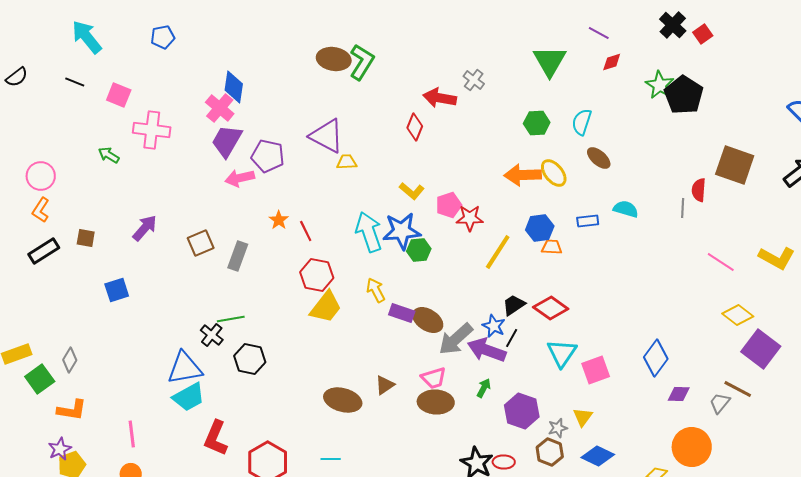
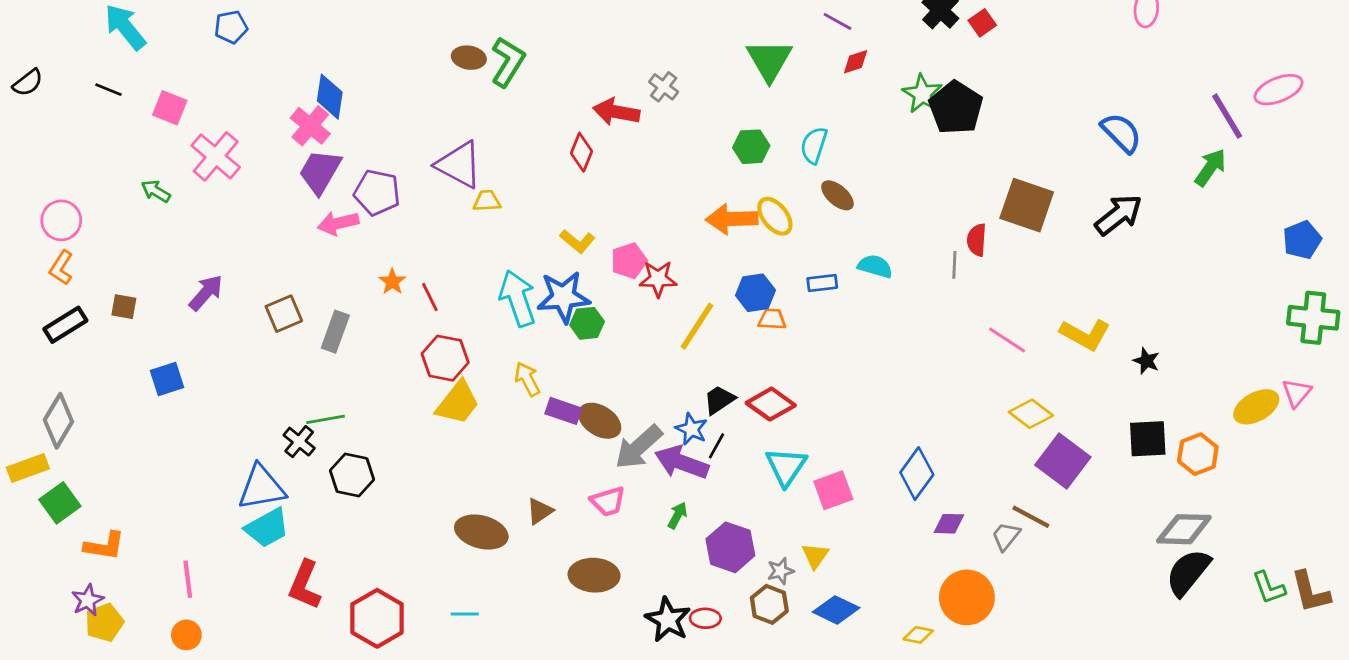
brown ellipse: (334, 59) -> (469, 58), size x0.7
pink cross: (152, 130) -> (216, 156), turned 33
gray diamond: (70, 360) -> (58, 421), moved, size x1.5
brown ellipse: (436, 402) -> (594, 575), moved

